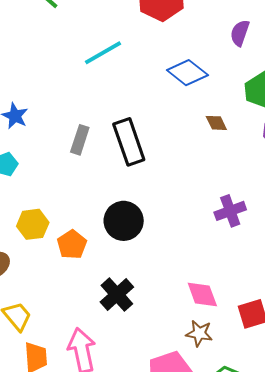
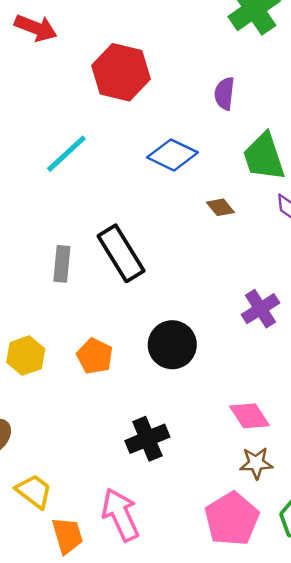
black circle: (124, 221) -> (172, 345), moved
yellow hexagon: (33, 224) -> (26, 356), moved
orange pentagon: (72, 245) -> (95, 356), moved
black cross: (117, 295) -> (147, 439), turned 32

